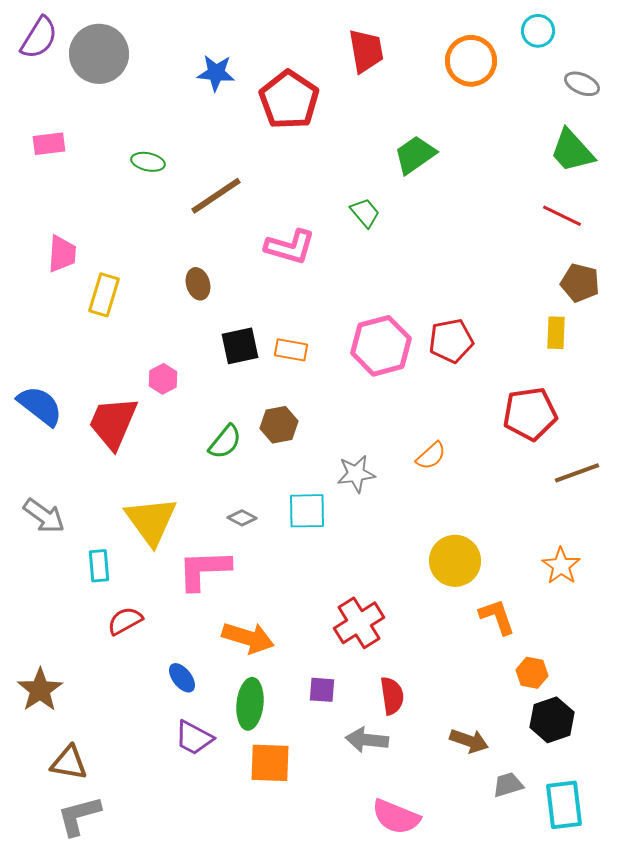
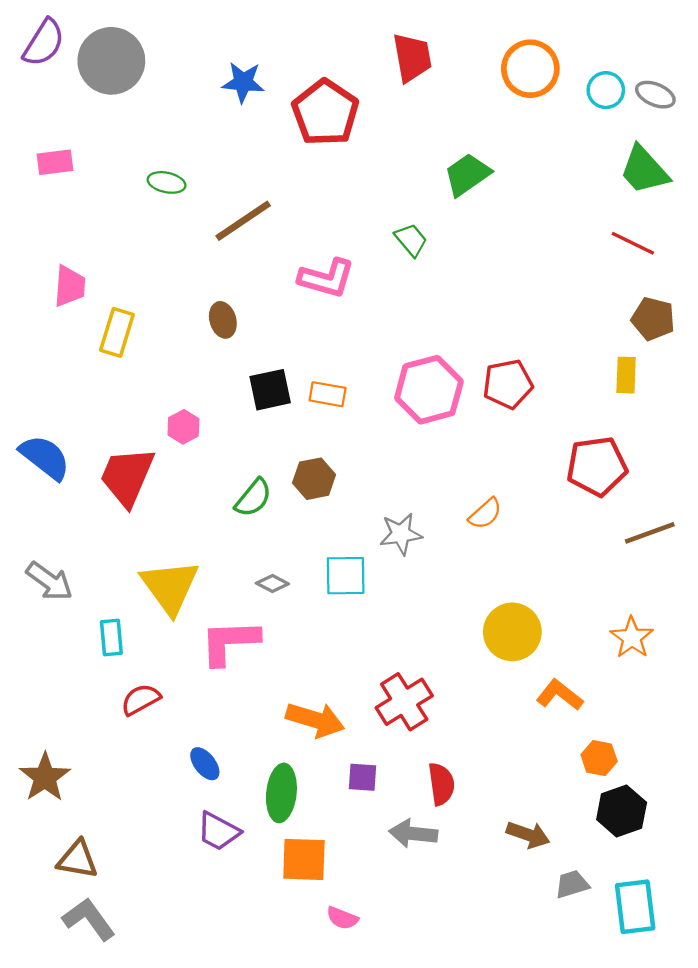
cyan circle: (538, 31) -> (606, 90), moved
orange L-shape: (497, 617) -> (560, 695), turned -33
orange arrow: (248, 638) -> (315, 720), moved
gray L-shape: (79, 816) -> (89, 919), turned 69
pink semicircle: (396, 817) -> (342, 918), moved, size x0.6

